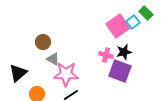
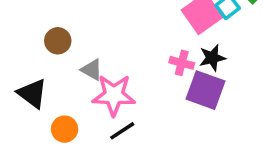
brown circle: (43, 42) -> (58, 41), moved
black triangle: (18, 73) -> (32, 93), turned -42

